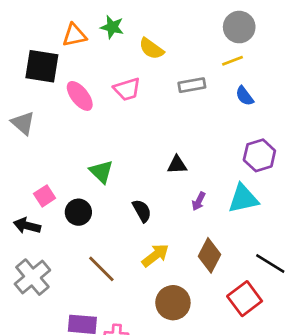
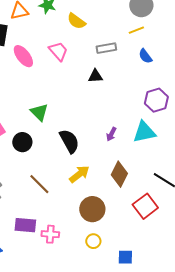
pink trapezoid: (127, 89) -> (58, 51), turned -115
black triangle: (177, 165) -> (95, 76), moved
black semicircle: (142, 211) -> (69, 141), size x1.4

